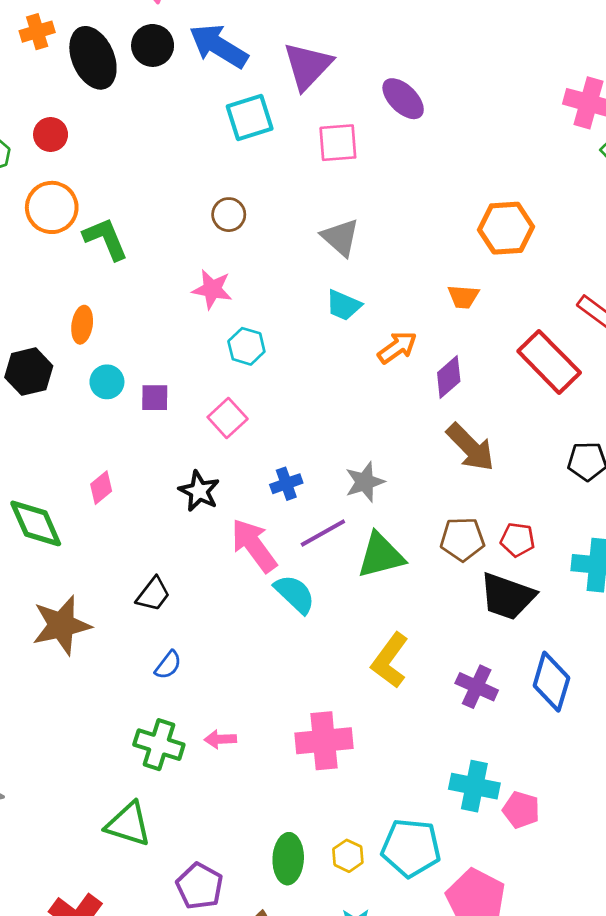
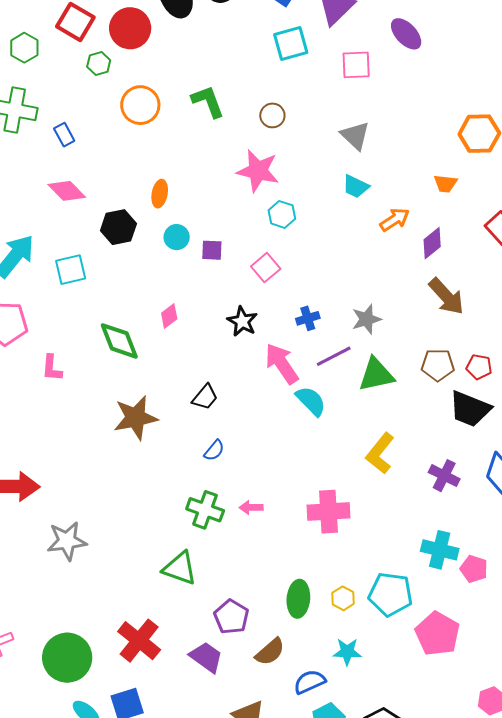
red circle: (51, 134) -> (130, 28), moved, size x1.6
green L-shape: (106, 239) -> (208, 101), moved
pink star: (212, 289) -> (258, 171), size x1.4

